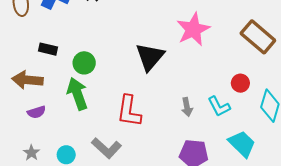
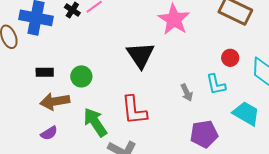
brown arrow: (27, 80) -> (55, 101), moved
green arrow: (77, 94) -> (95, 122), moved
cyan L-shape: (219, 106) -> (216, 84), turned 30

